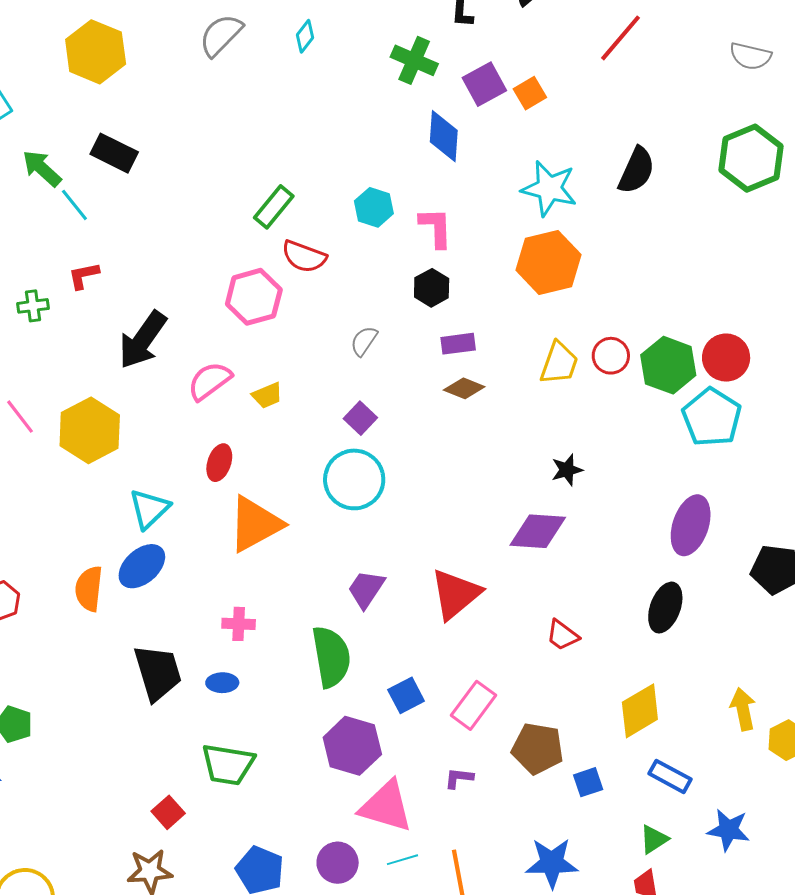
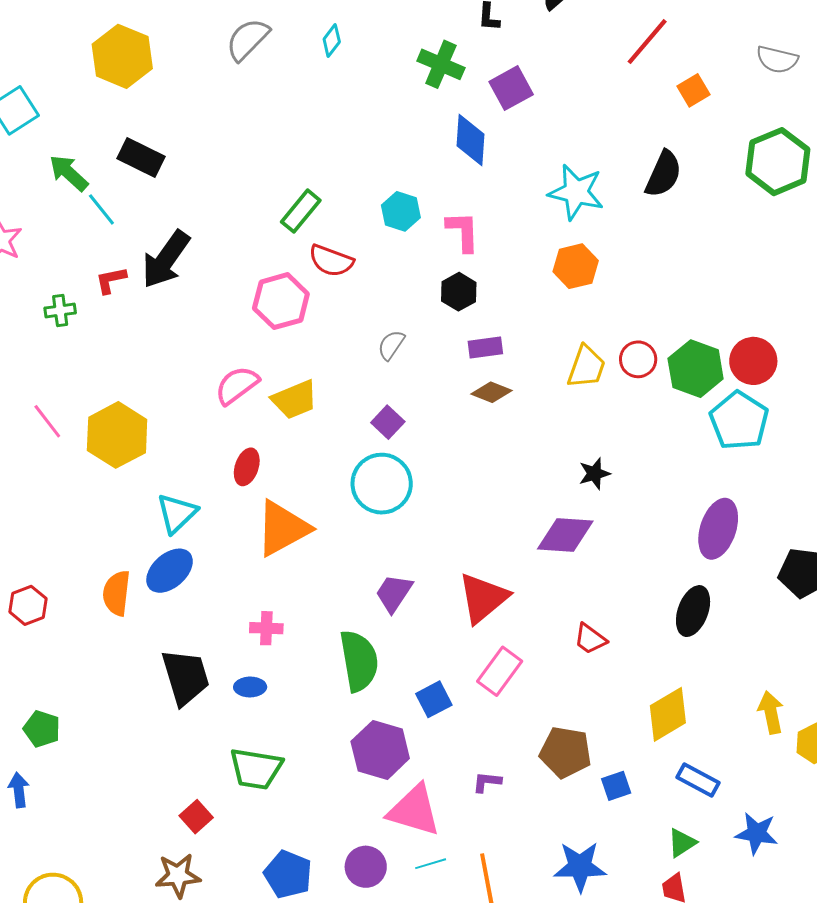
orange square: (530, 93) -> (693, 90), moved
orange hexagon: (549, 262) -> (576, 266), size x0.7
black arrow: (143, 340) -> (166, 259), moved
yellow trapezoid: (267, 395) -> (295, 400), size x1.5
pink rectangle: (474, 705) -> (500, 671), moved

